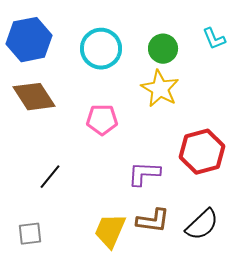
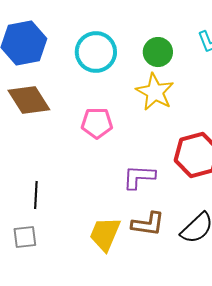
black line: (50, 177) -> (36, 195), moved, turned -36

